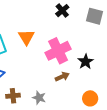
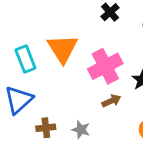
orange triangle: (26, 37) -> (63, 49), size x1.4

